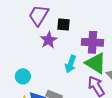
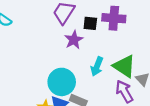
purple cross: (92, 42) -> (114, 18), moved
cyan circle: (23, 76) -> (62, 82), moved, size x1.6

